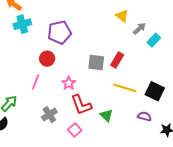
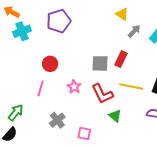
gray arrow: (139, 29) -> (134, 31), moved
purple pentagon: (59, 32) -> (59, 21), moved
red L-shape: (81, 105) -> (102, 94), moved
pink square: (75, 130) -> (84, 134), turned -32

